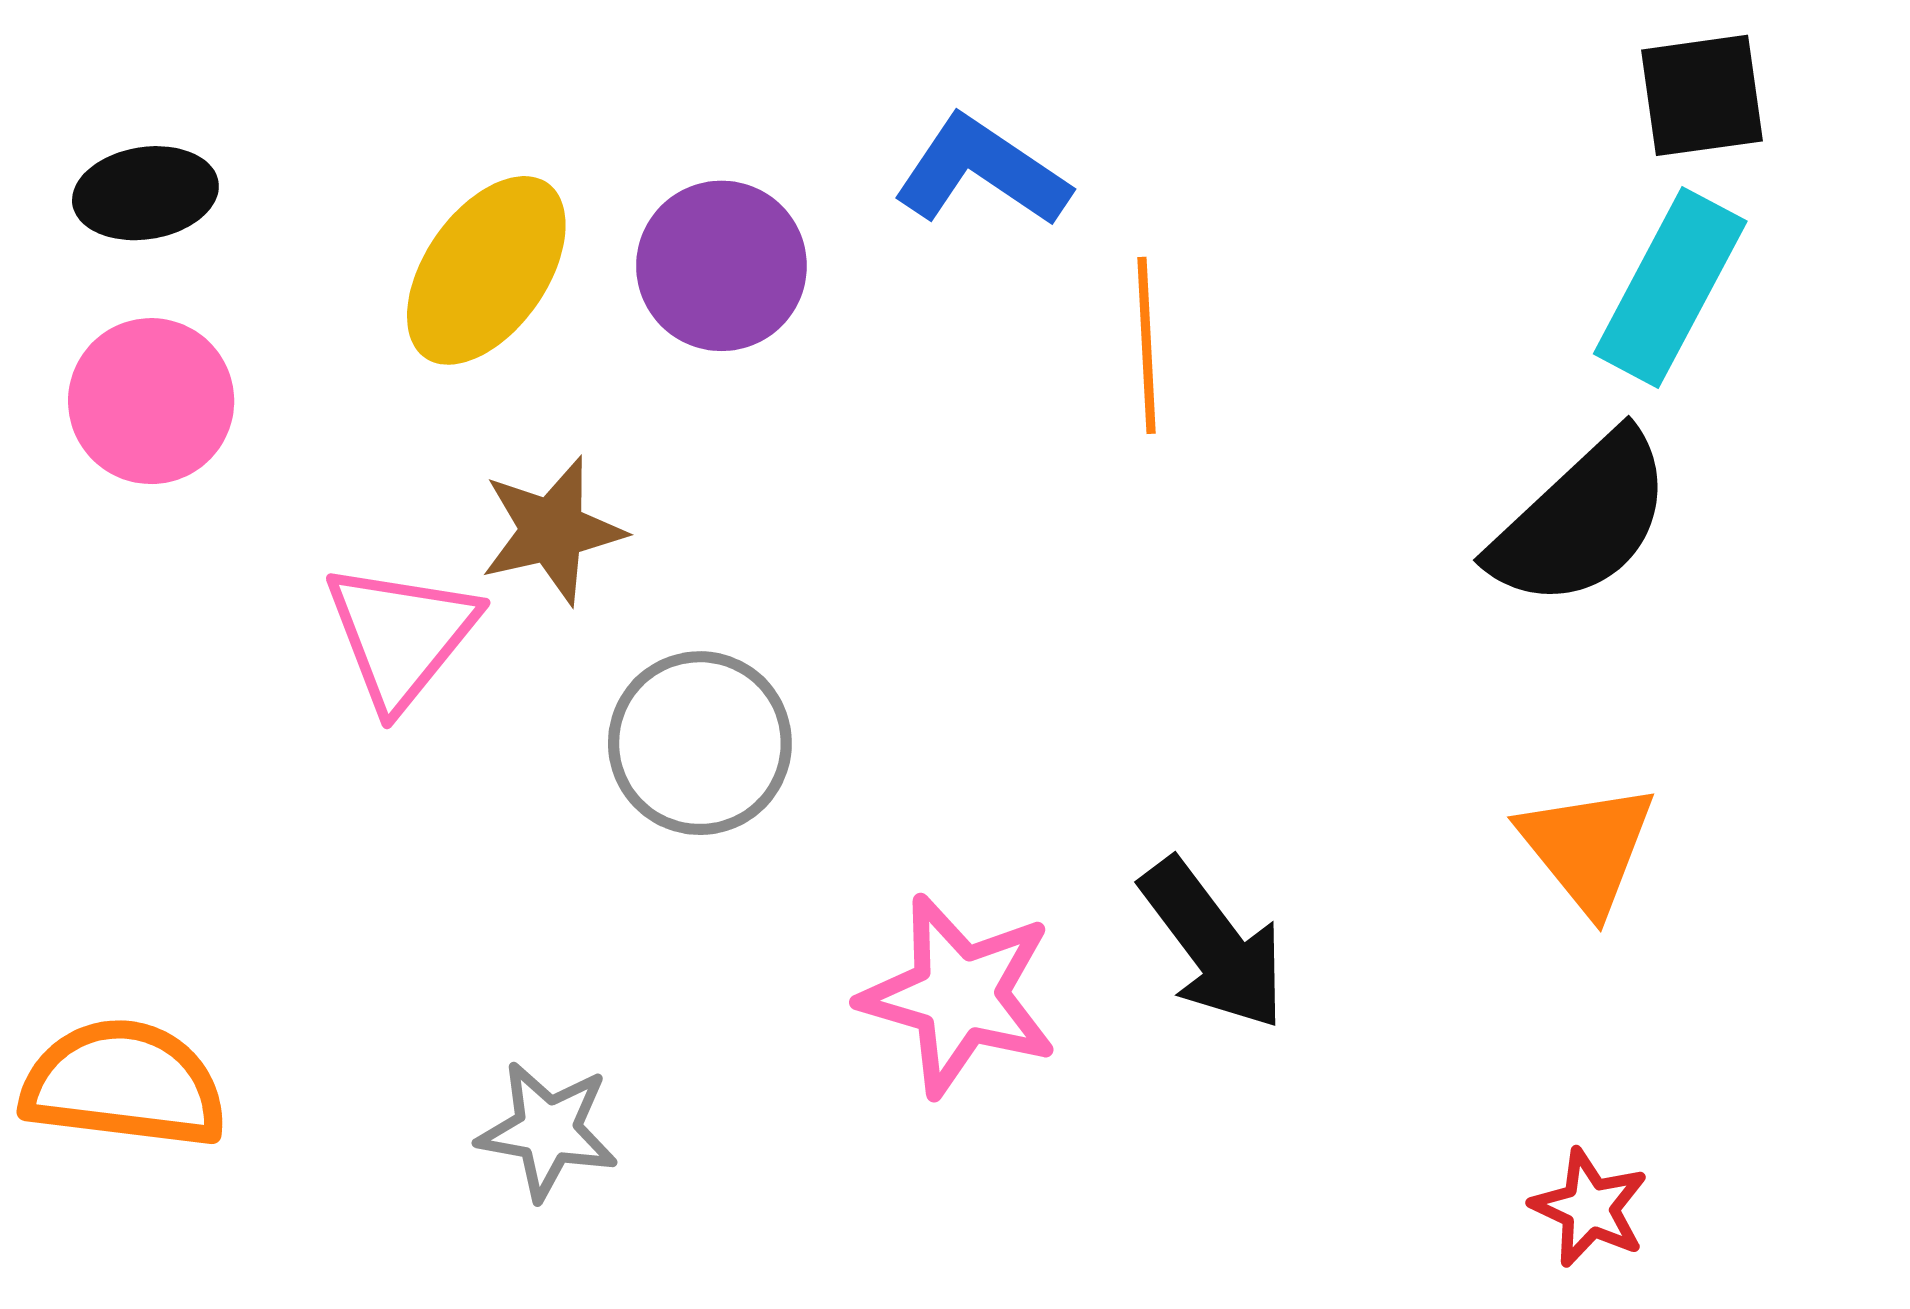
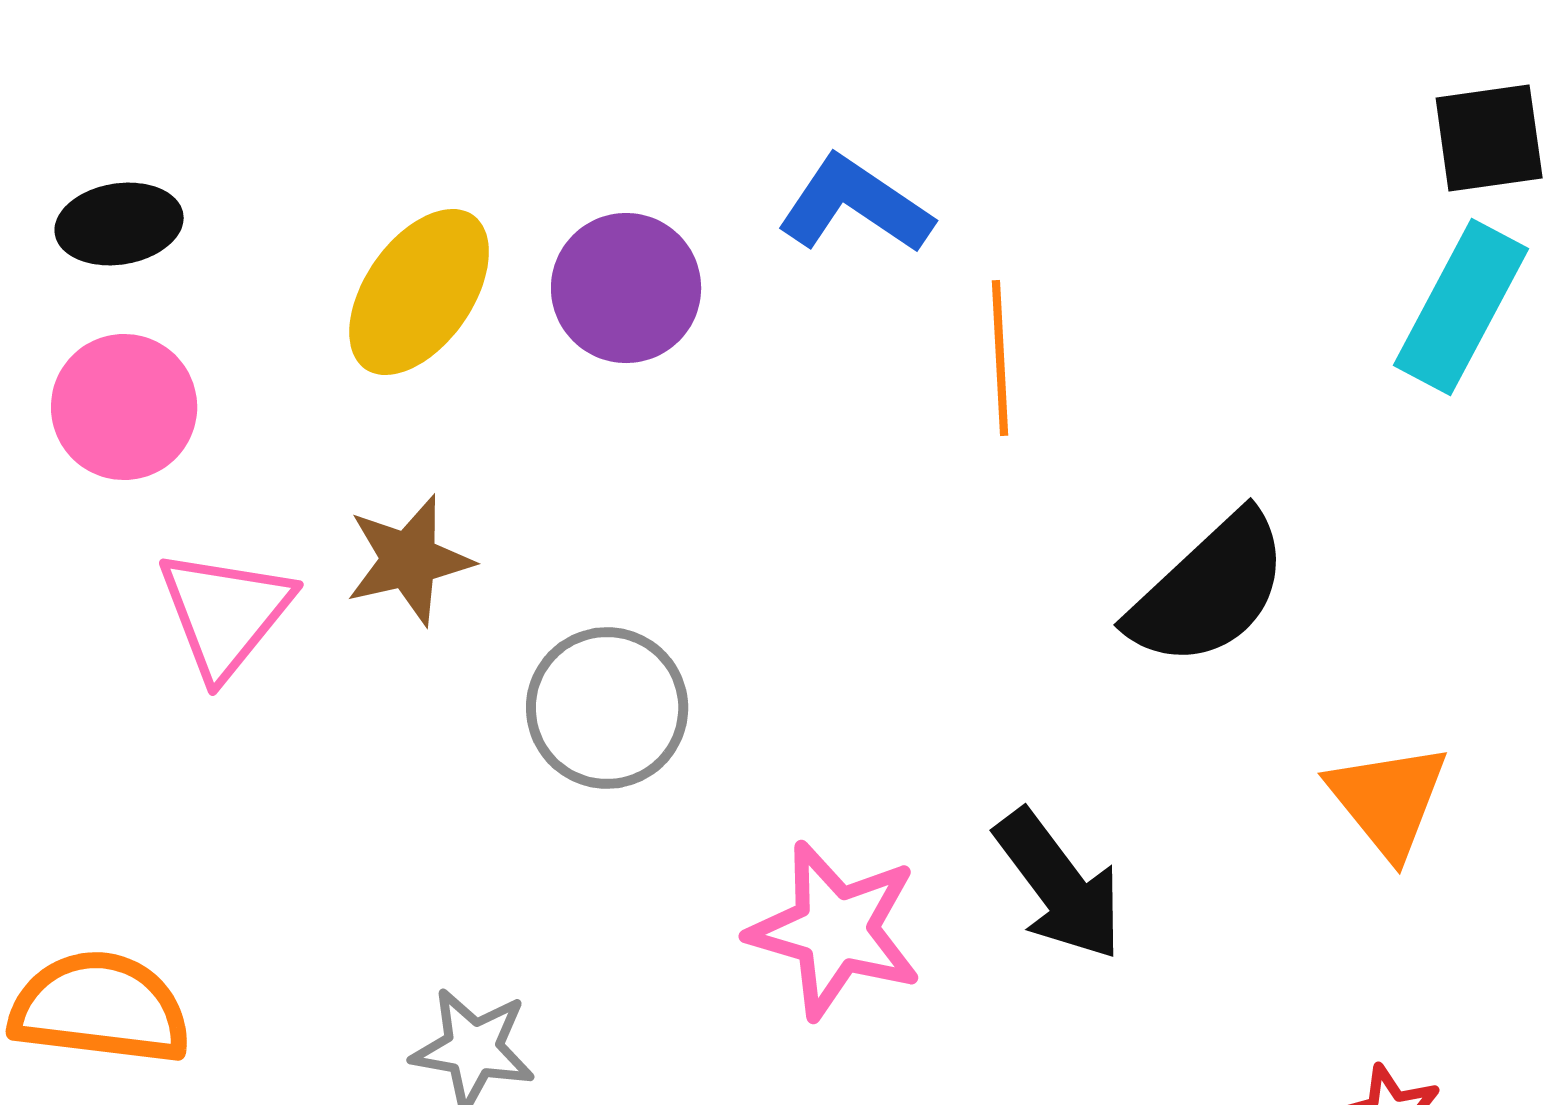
black semicircle: (1582, 520) -> (1209, 590), moved
brown star: (552, 531) -> (409, 560), moved
pink triangle: (401, 635) -> (225, 613), moved

